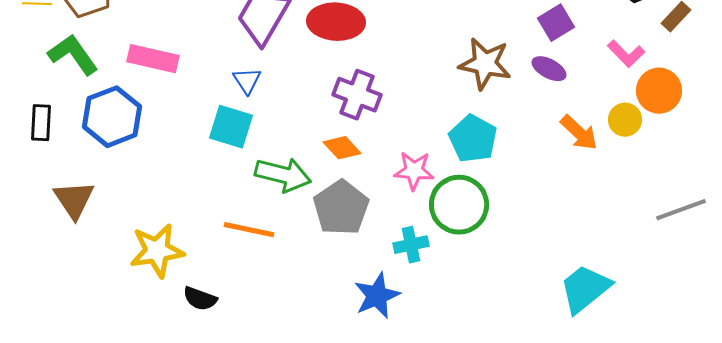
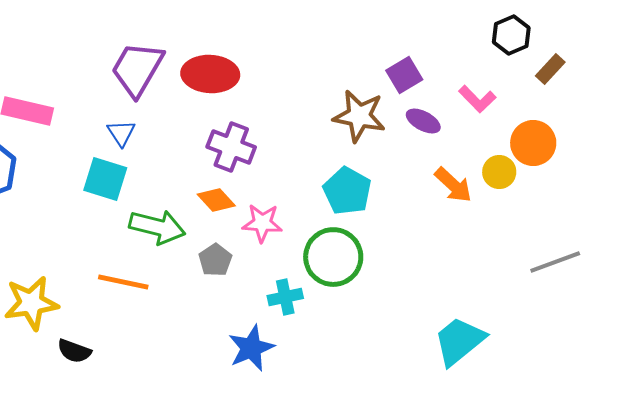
purple square: (556, 23) -> (404, 75), moved
pink L-shape: (626, 54) -> (477, 99), moved
pink star: (414, 171) -> (262, 223), moved
gray pentagon: (341, 208) -> (215, 260), size x0.6

